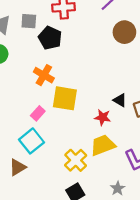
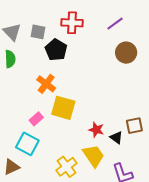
black triangle: (120, 100) -> (116, 138), moved
cyan square: (31, 141) -> (27, 144), turned -30
yellow trapezoid: (103, 145) -> (93, 156), turned 70

